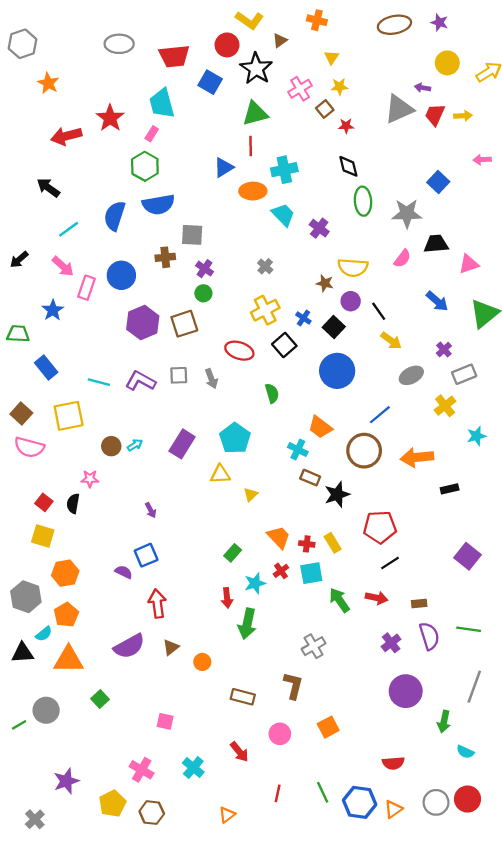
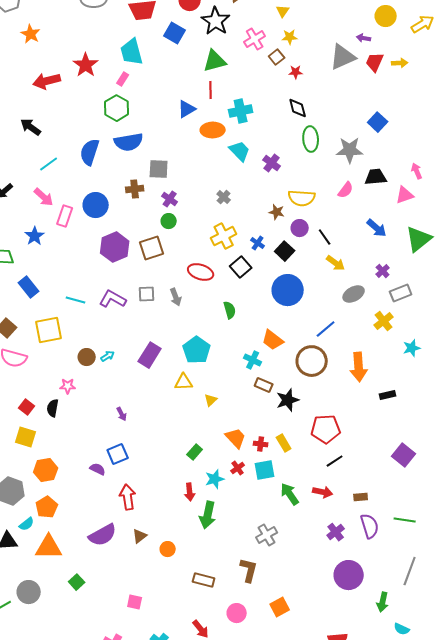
pink arrow: (482, 160) -> (417, 171), moved, turned 70
orange arrow: (417, 457) -> (359, 367), turned -88

